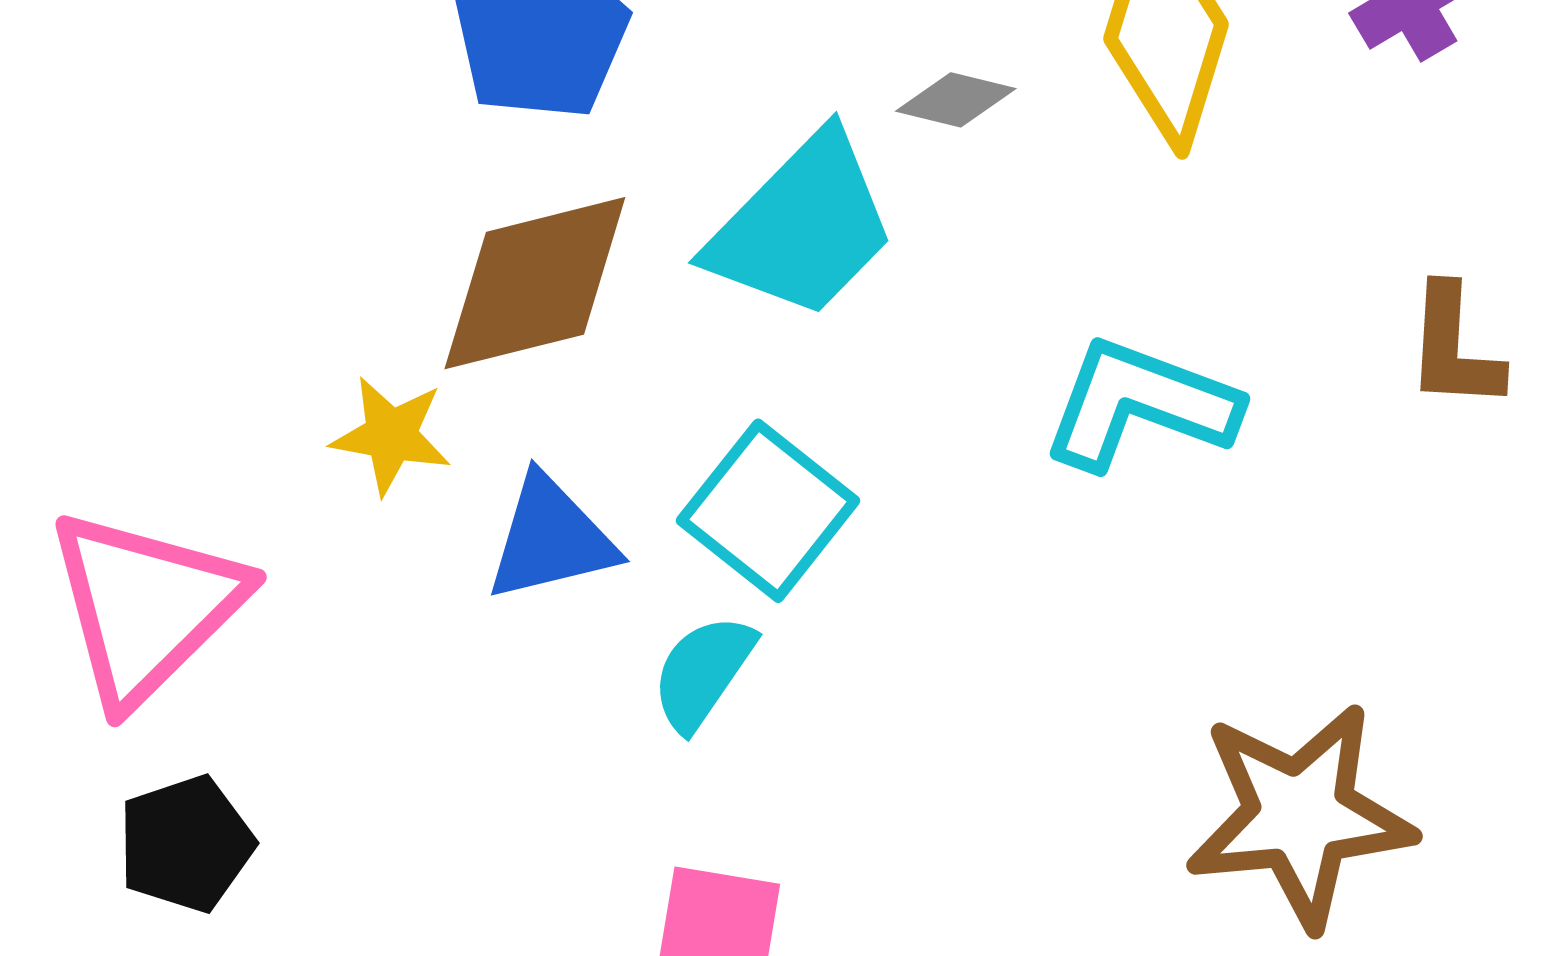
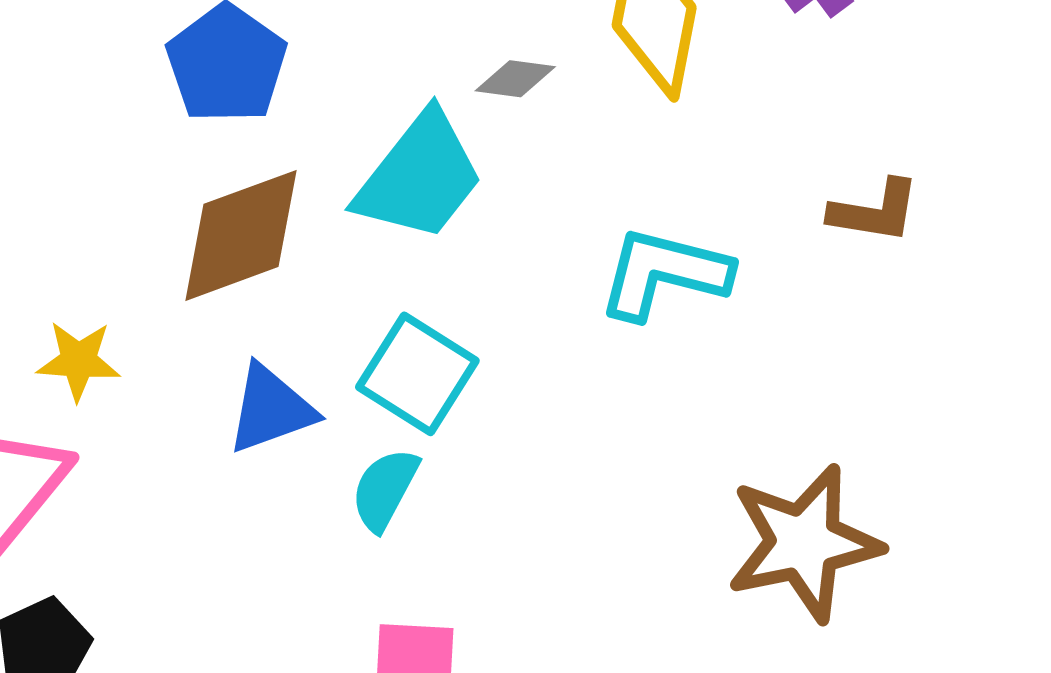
brown L-shape: (1454, 348) -> (875, 211), turned -78
yellow star: (391, 435) -> (78, 361), moved

